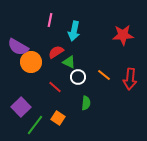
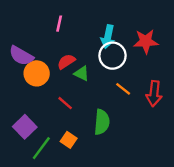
cyan arrow: (74, 31) -> (108, 37), moved
white circle: (78, 77) -> (112, 56), moved, size x1.5
green semicircle: (86, 103) -> (102, 122), size x1.5

